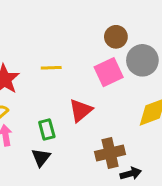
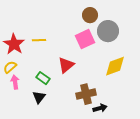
yellow line: (51, 68) -> (39, 40), moved
green rectangle: (47, 129) -> (43, 78), turned -40

